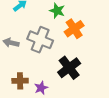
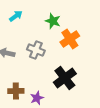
gray cross: (40, 40) -> (36, 50), size x0.7

